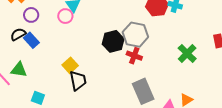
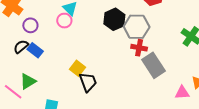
black hexagon: (113, 41) -> (114, 19), moved
green triangle: (19, 70) -> (28, 81), turned -30
gray rectangle: (143, 91) -> (153, 65), moved

